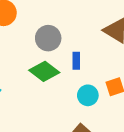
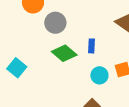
gray circle: (48, 38) -> (55, 23), moved

